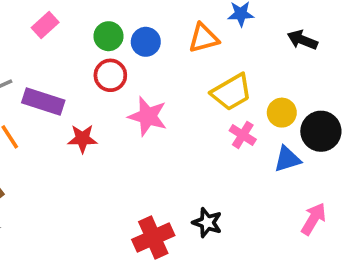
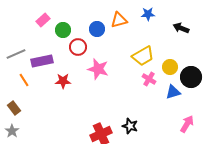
green circle: (108, 36) -> (63, 30), moved
orange triangle: (204, 38) -> (119, 20), moved
purple rectangle: (43, 101) -> (42, 61), turned -30

